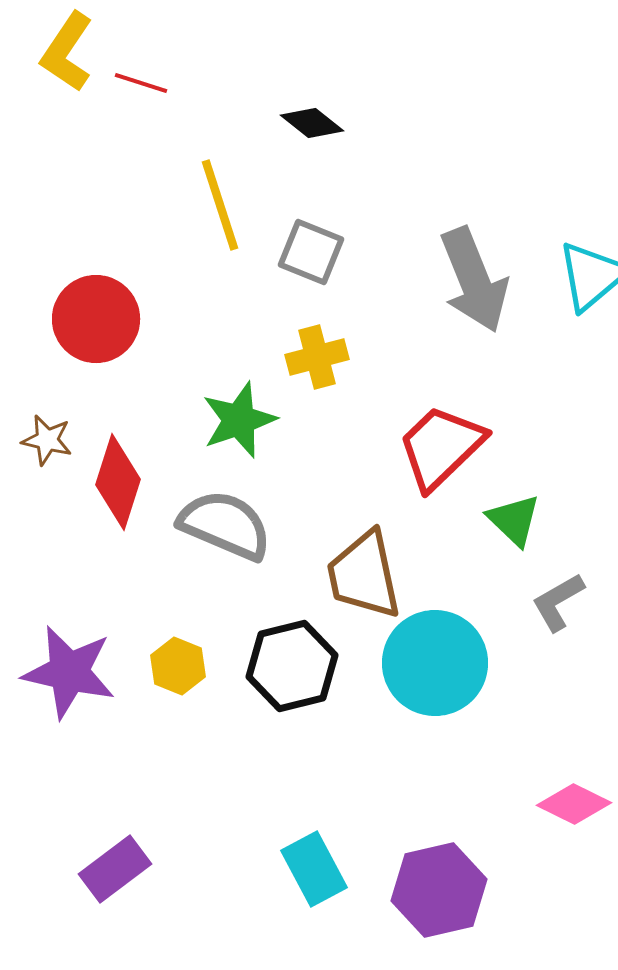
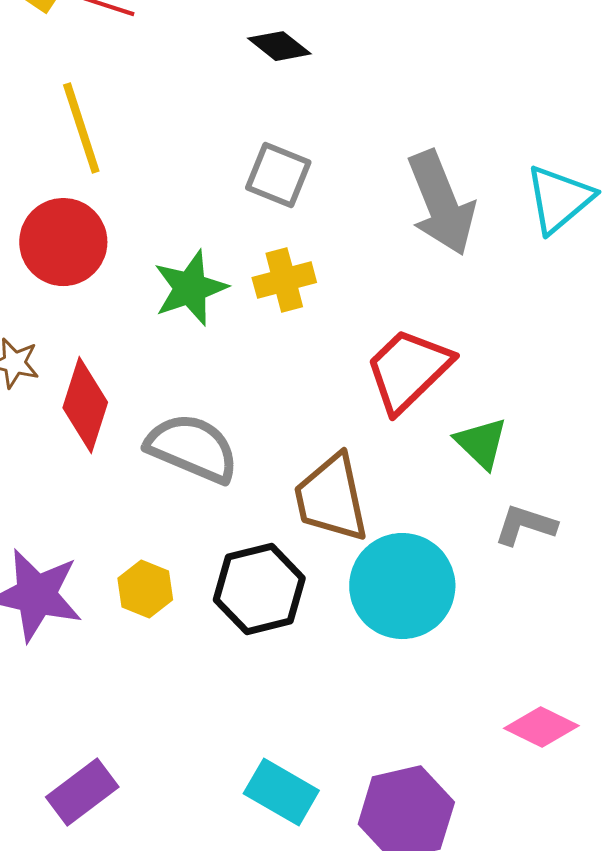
yellow line: (220, 205) -> (81, 128), moved
green star: (239, 420) -> (190, 288), moved
gray L-shape: (558, 602) -> (525, 525), turned 48
cyan rectangle: (314, 869) -> (281, 792), turned -32

